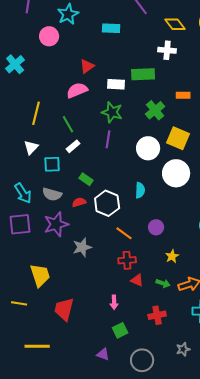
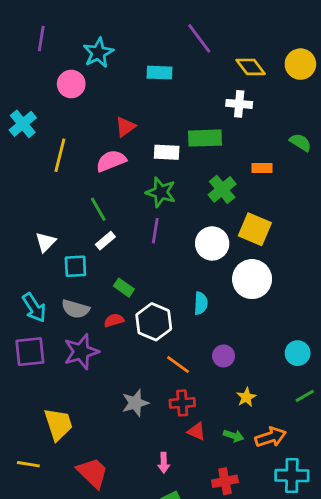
yellow line: (36, 113) -> (60, 155), moved
gray star: (82, 247) -> (135, 403), moved
red trapezoid: (64, 309) -> (93, 473), turned 120

